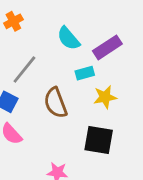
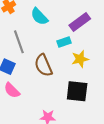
cyan semicircle: (68, 38) -> (39, 17), moved
gray line: (24, 69) -> (19, 42), turned -55

